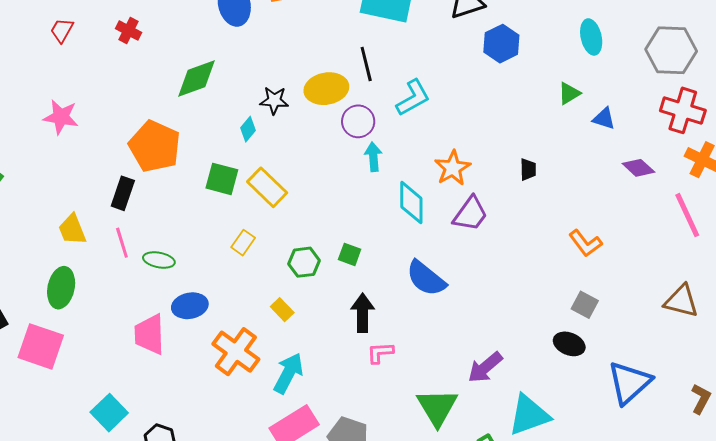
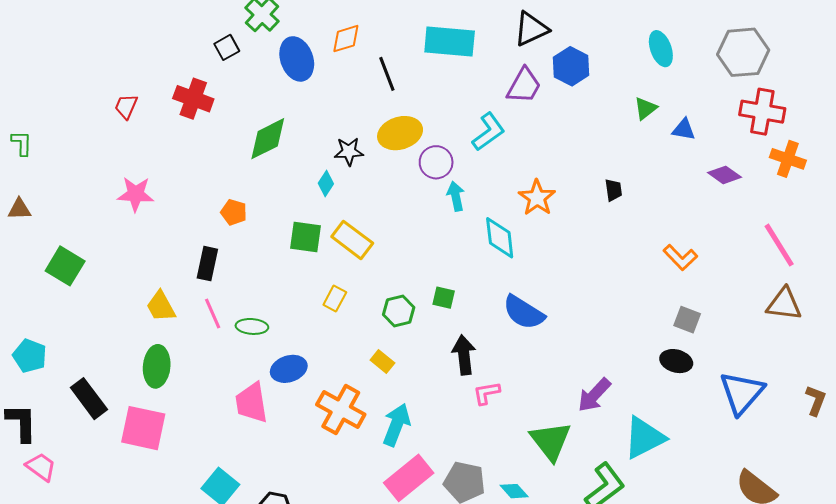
red cross: (129, 31) -> (193, 99), size x1.5
black line: (366, 64) -> (387, 74), moved
orange pentagon: (155, 146) -> (234, 212), size x0.5
purple trapezoid: (470, 214) -> (524, 86), moved
pink line: (687, 215) -> (779, 245), moved

